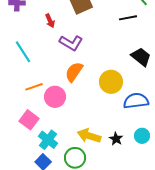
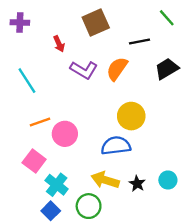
black line: (128, 18) -> (139, 41), moved
black trapezoid: (141, 57) -> (167, 69), moved, turned -70
orange semicircle: (74, 72) -> (117, 69), moved
blue semicircle: (136, 101) -> (116, 146), moved

